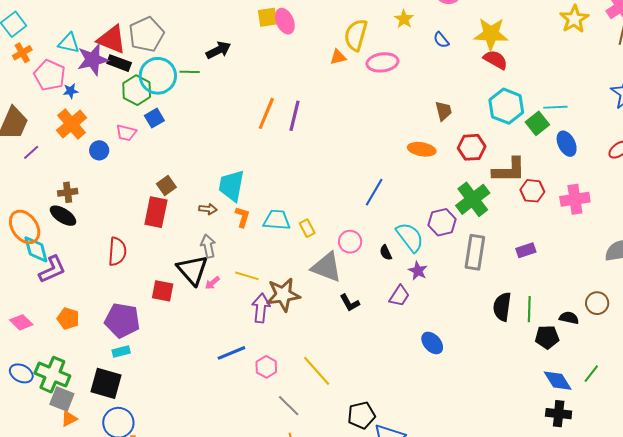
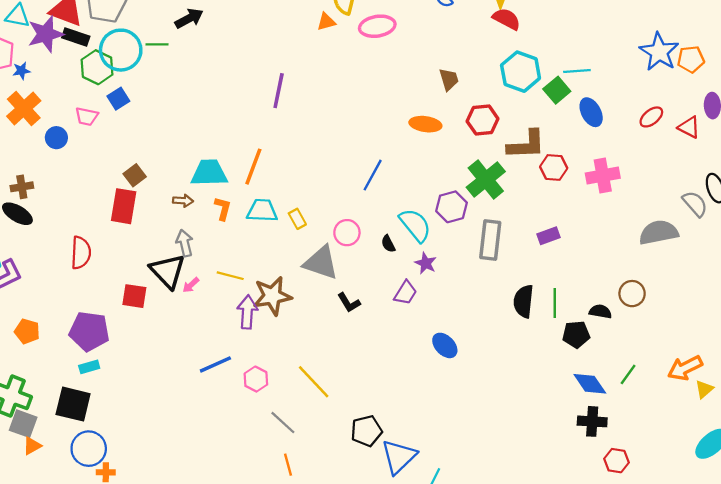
orange line: (266, 113) -> (253, 167), moved
cyan trapezoid: (231, 186) -> (209, 173), turned 80

